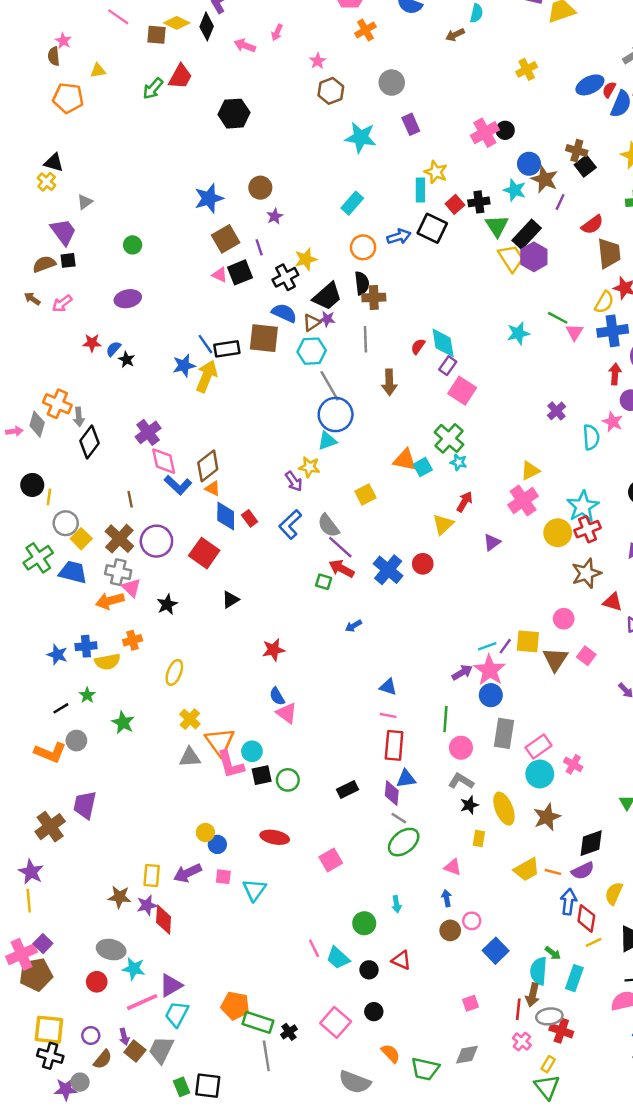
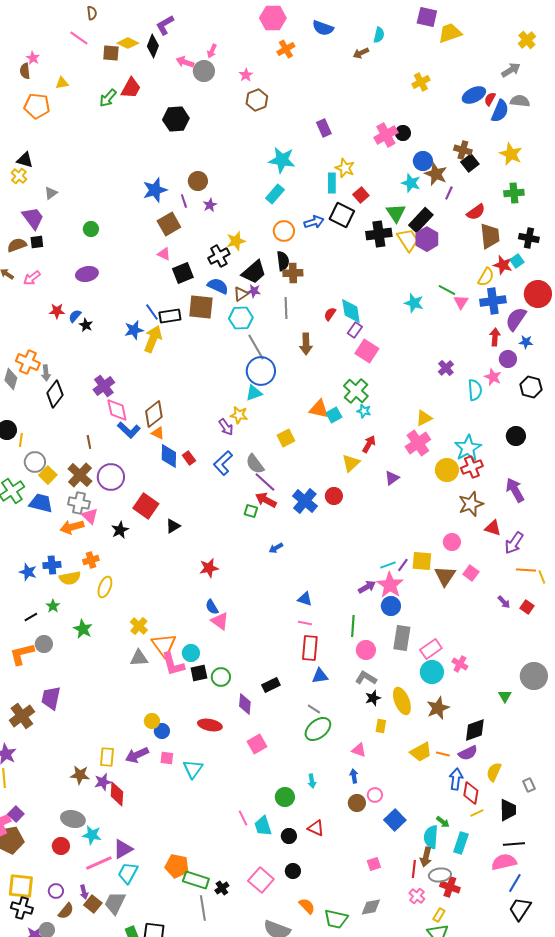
gray circle: (392, 83) -> (204, 71), moved
cyan star: (361, 137) -> (282, 160), moved
black cross: (479, 202) -> (379, 234), moved, size x1.4
purple line: (259, 247) -> (184, 201), moved
black square: (240, 272) -> (183, 273), moved
cyan star: (518, 333) -> (414, 303), turned 30
red square: (204, 553) -> (146, 506), moved
yellow ellipse: (174, 672) -> (105, 587), moved
orange L-shape: (50, 752) -> (22, 654), turned 144
purple diamond: (392, 793) -> (245, 704), moved
cyan trapezoid: (338, 958) -> (263, 826), turned 30

